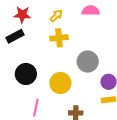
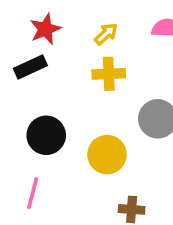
red star: (22, 15) -> (45, 29), turned -30
pink line: (36, 108) -> (33, 193), moved

